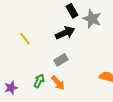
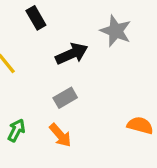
black rectangle: (72, 11) -> (36, 18), moved
green arrow: (39, 81) -> (16, 130), moved

